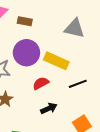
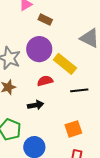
black arrow: (49, 108) -> (36, 105), moved

